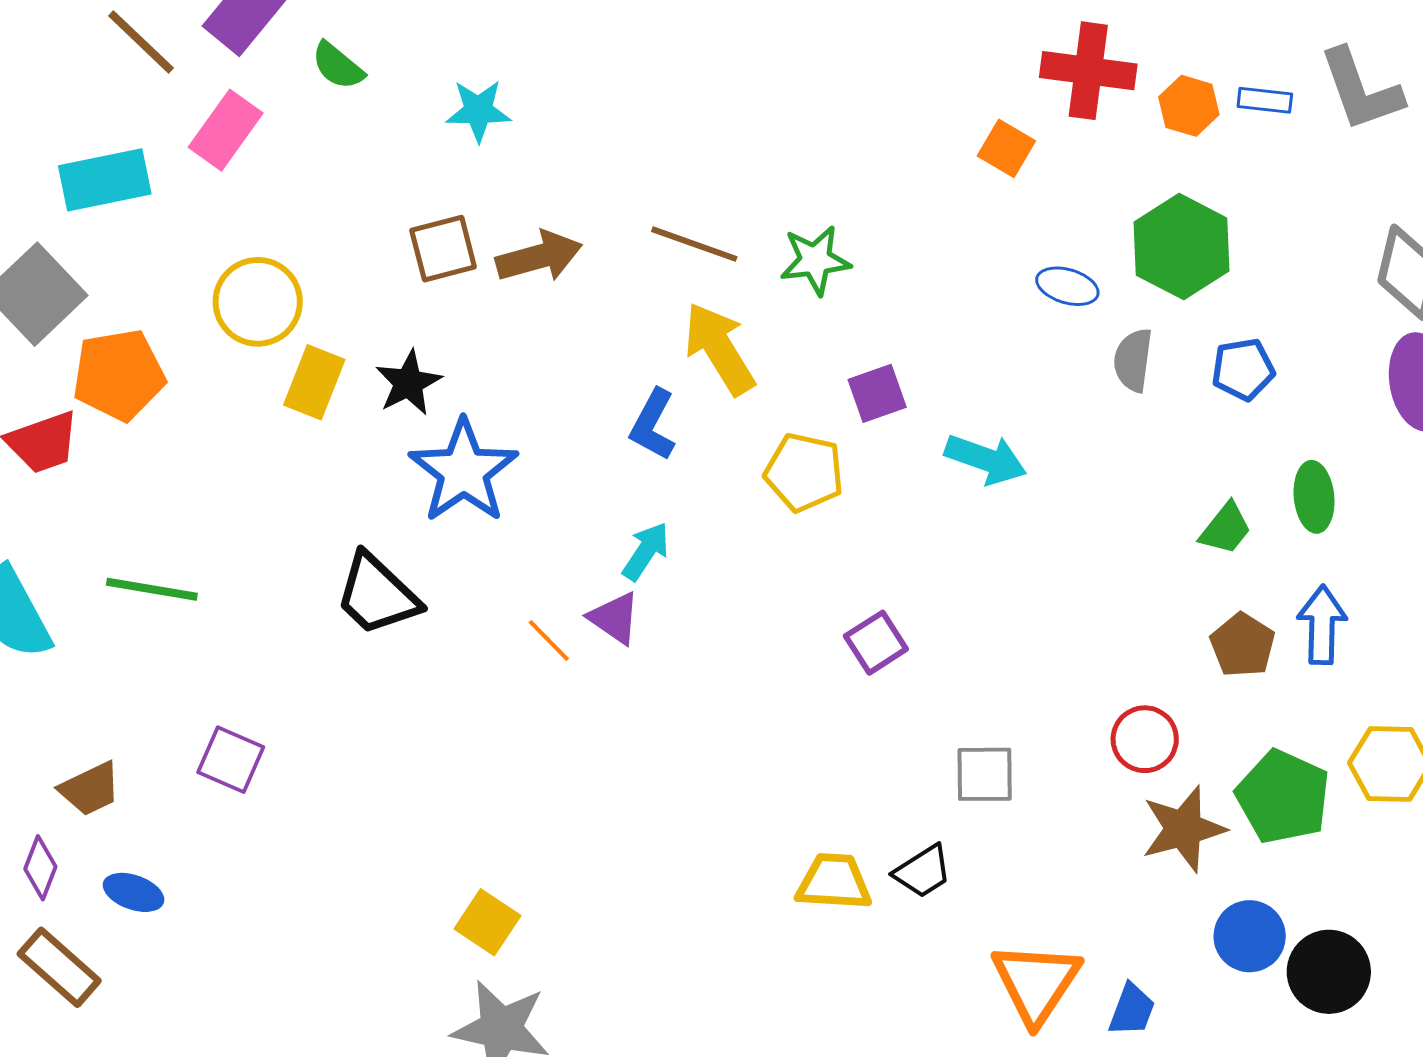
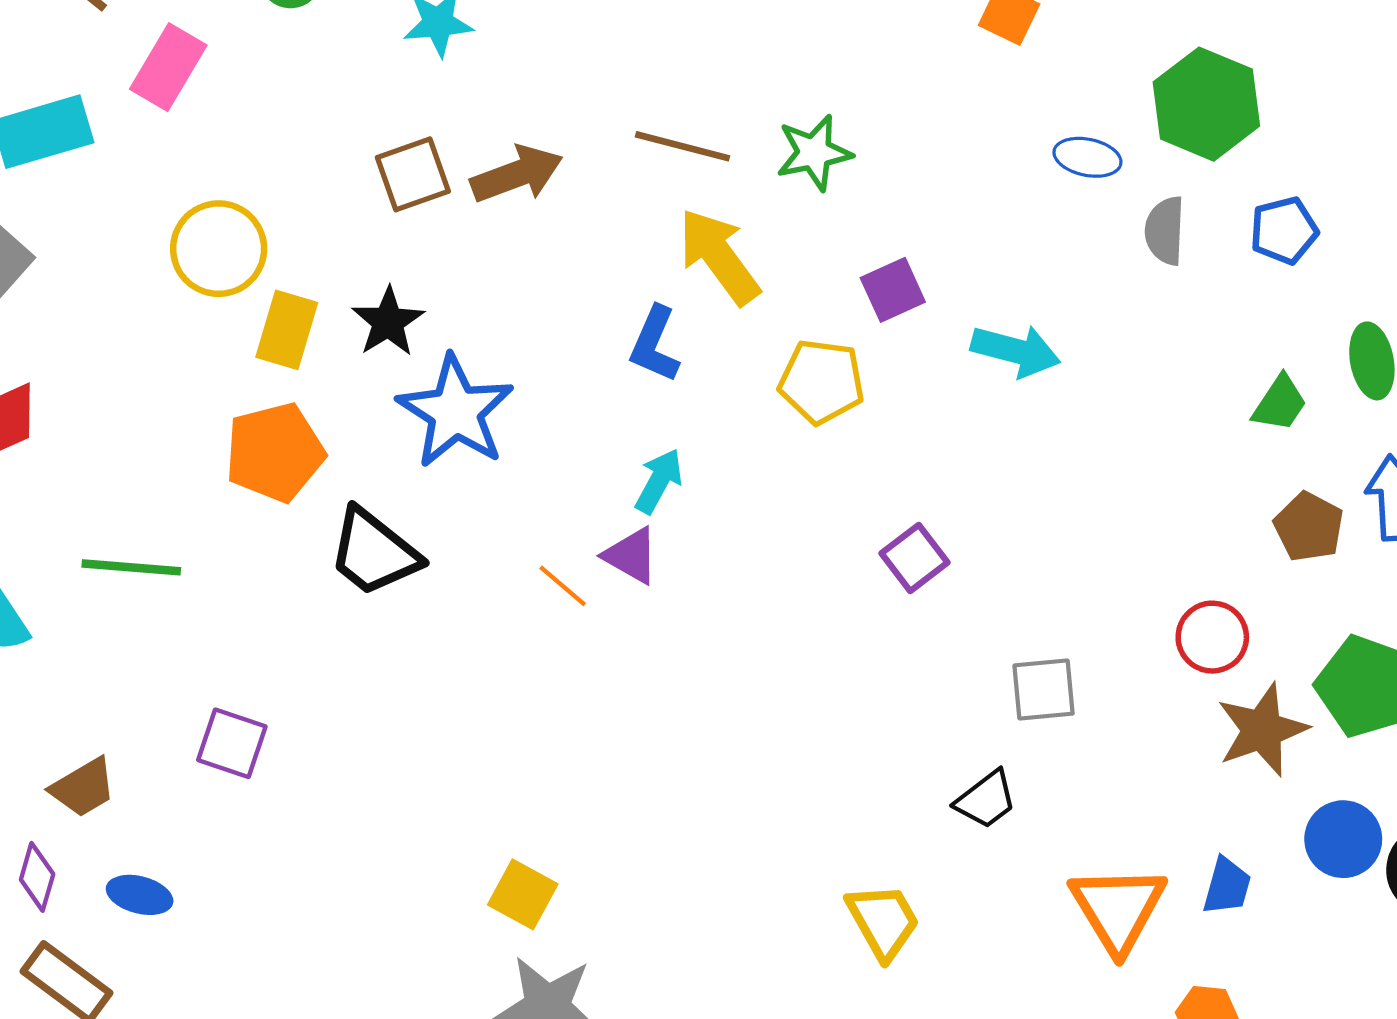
orange pentagon: (119, 375) -> (275, 452), moved
yellow trapezoid: (834, 882) -> (883, 921), moved, turned 62
blue trapezoid: (1132, 1010) -> (1227, 886), moved

